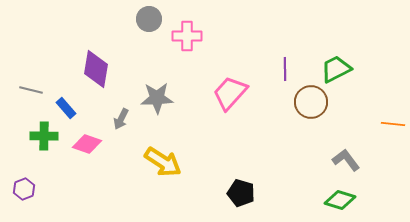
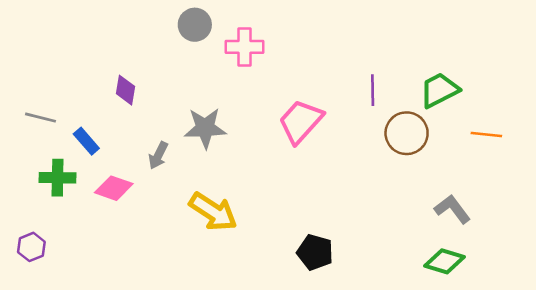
purple diamond: (96, 69) -> (125, 90), size x0.6
orange line: (393, 124) -> (486, 135), moved

